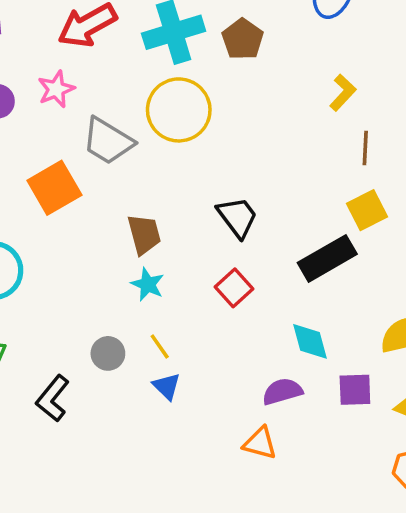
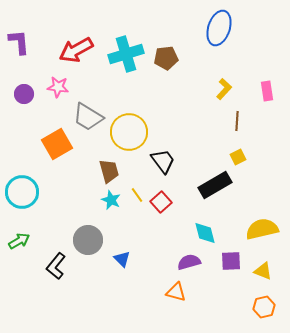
brown pentagon: (243, 39) -> (166, 58), turned 30
pink star: (56, 89) -> (58, 87), turned 30
yellow circle: (179, 110) -> (129, 132), moved
yellow square: (367, 210) -> (238, 157), size x0.7
yellow line: (160, 347) -> (137, 195), moved
gray circle: (108, 353) -> (88, 240), size x1.5

